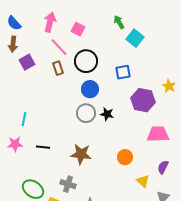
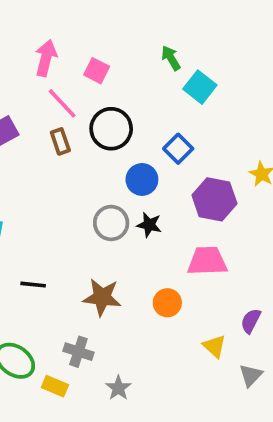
blue square: (123, 72) -> (178, 149), turned -35
blue circle: (90, 89) -> (142, 179), moved
pink trapezoid: (158, 134) -> (207, 261), moved
orange circle: (125, 157) -> (167, 303), moved

